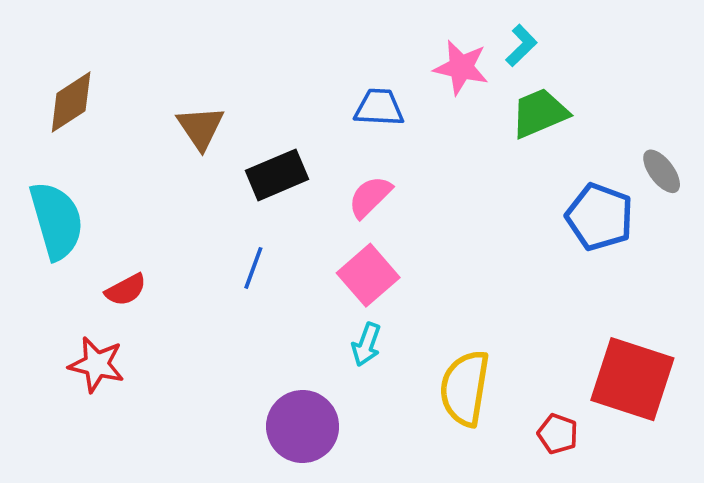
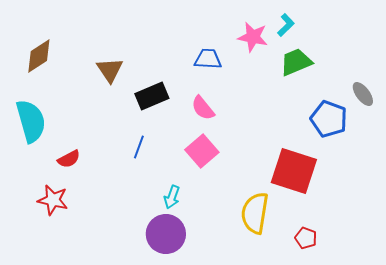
pink semicircle: (370, 197) -> (203, 108), turned -84
cyan arrow: (366, 344) -> (172, 197), moved
red square: (632, 379) -> (294, 171), moved

